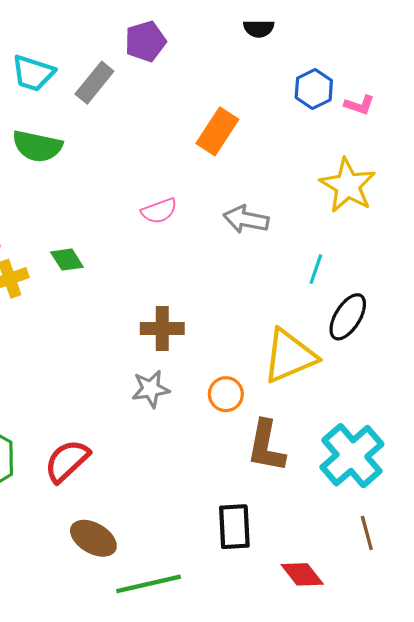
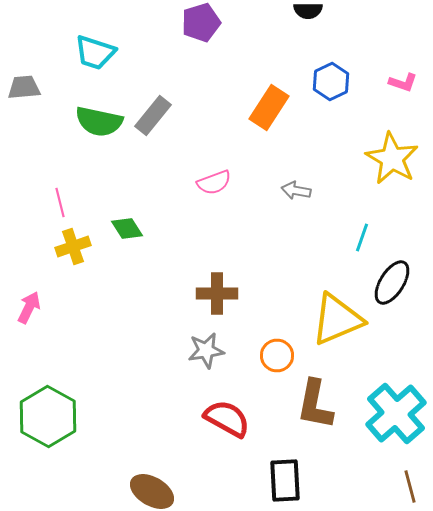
gray rectangle: (94, 83) -> (153, 116), moved
blue hexagon: (314, 89) -> (331, 82), moved
gray arrow: (246, 219) -> (296, 190), size x0.7
red semicircle: (67, 461) -> (227, 418), moved, turned 72

